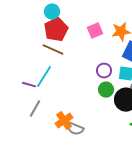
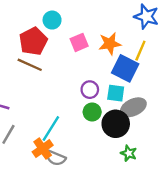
cyan circle: (52, 12) -> (52, 20), moved
cyan line: (44, 77) -> (51, 128), moved

